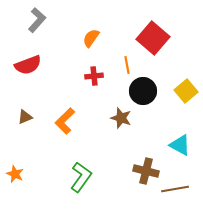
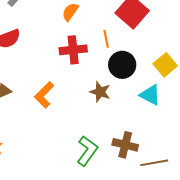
red cross: (94, 76) -> (73, 50), size x1.5
cyan triangle: (180, 145) -> (150, 95), moved
green L-shape: (81, 177) -> (87, 151), moved

